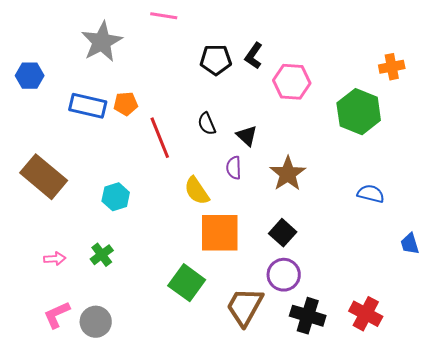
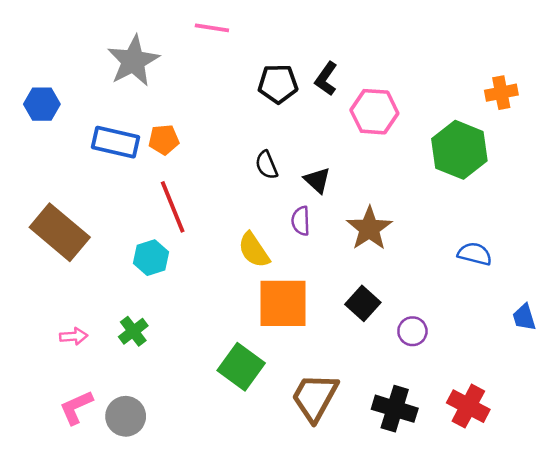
red line: (160, 138) -> (173, 207), moved
purple circle: (284, 275) -> (412, 331), moved, size x0.7

